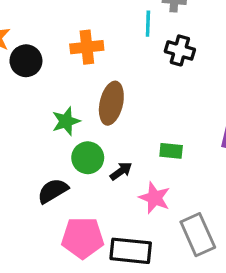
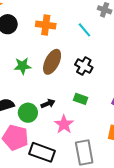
cyan line: (148, 24) -> (84, 30), moved, turned -56
black cross: (180, 50) -> (84, 66), moved
green circle: (88, 158) -> (28, 113), moved

